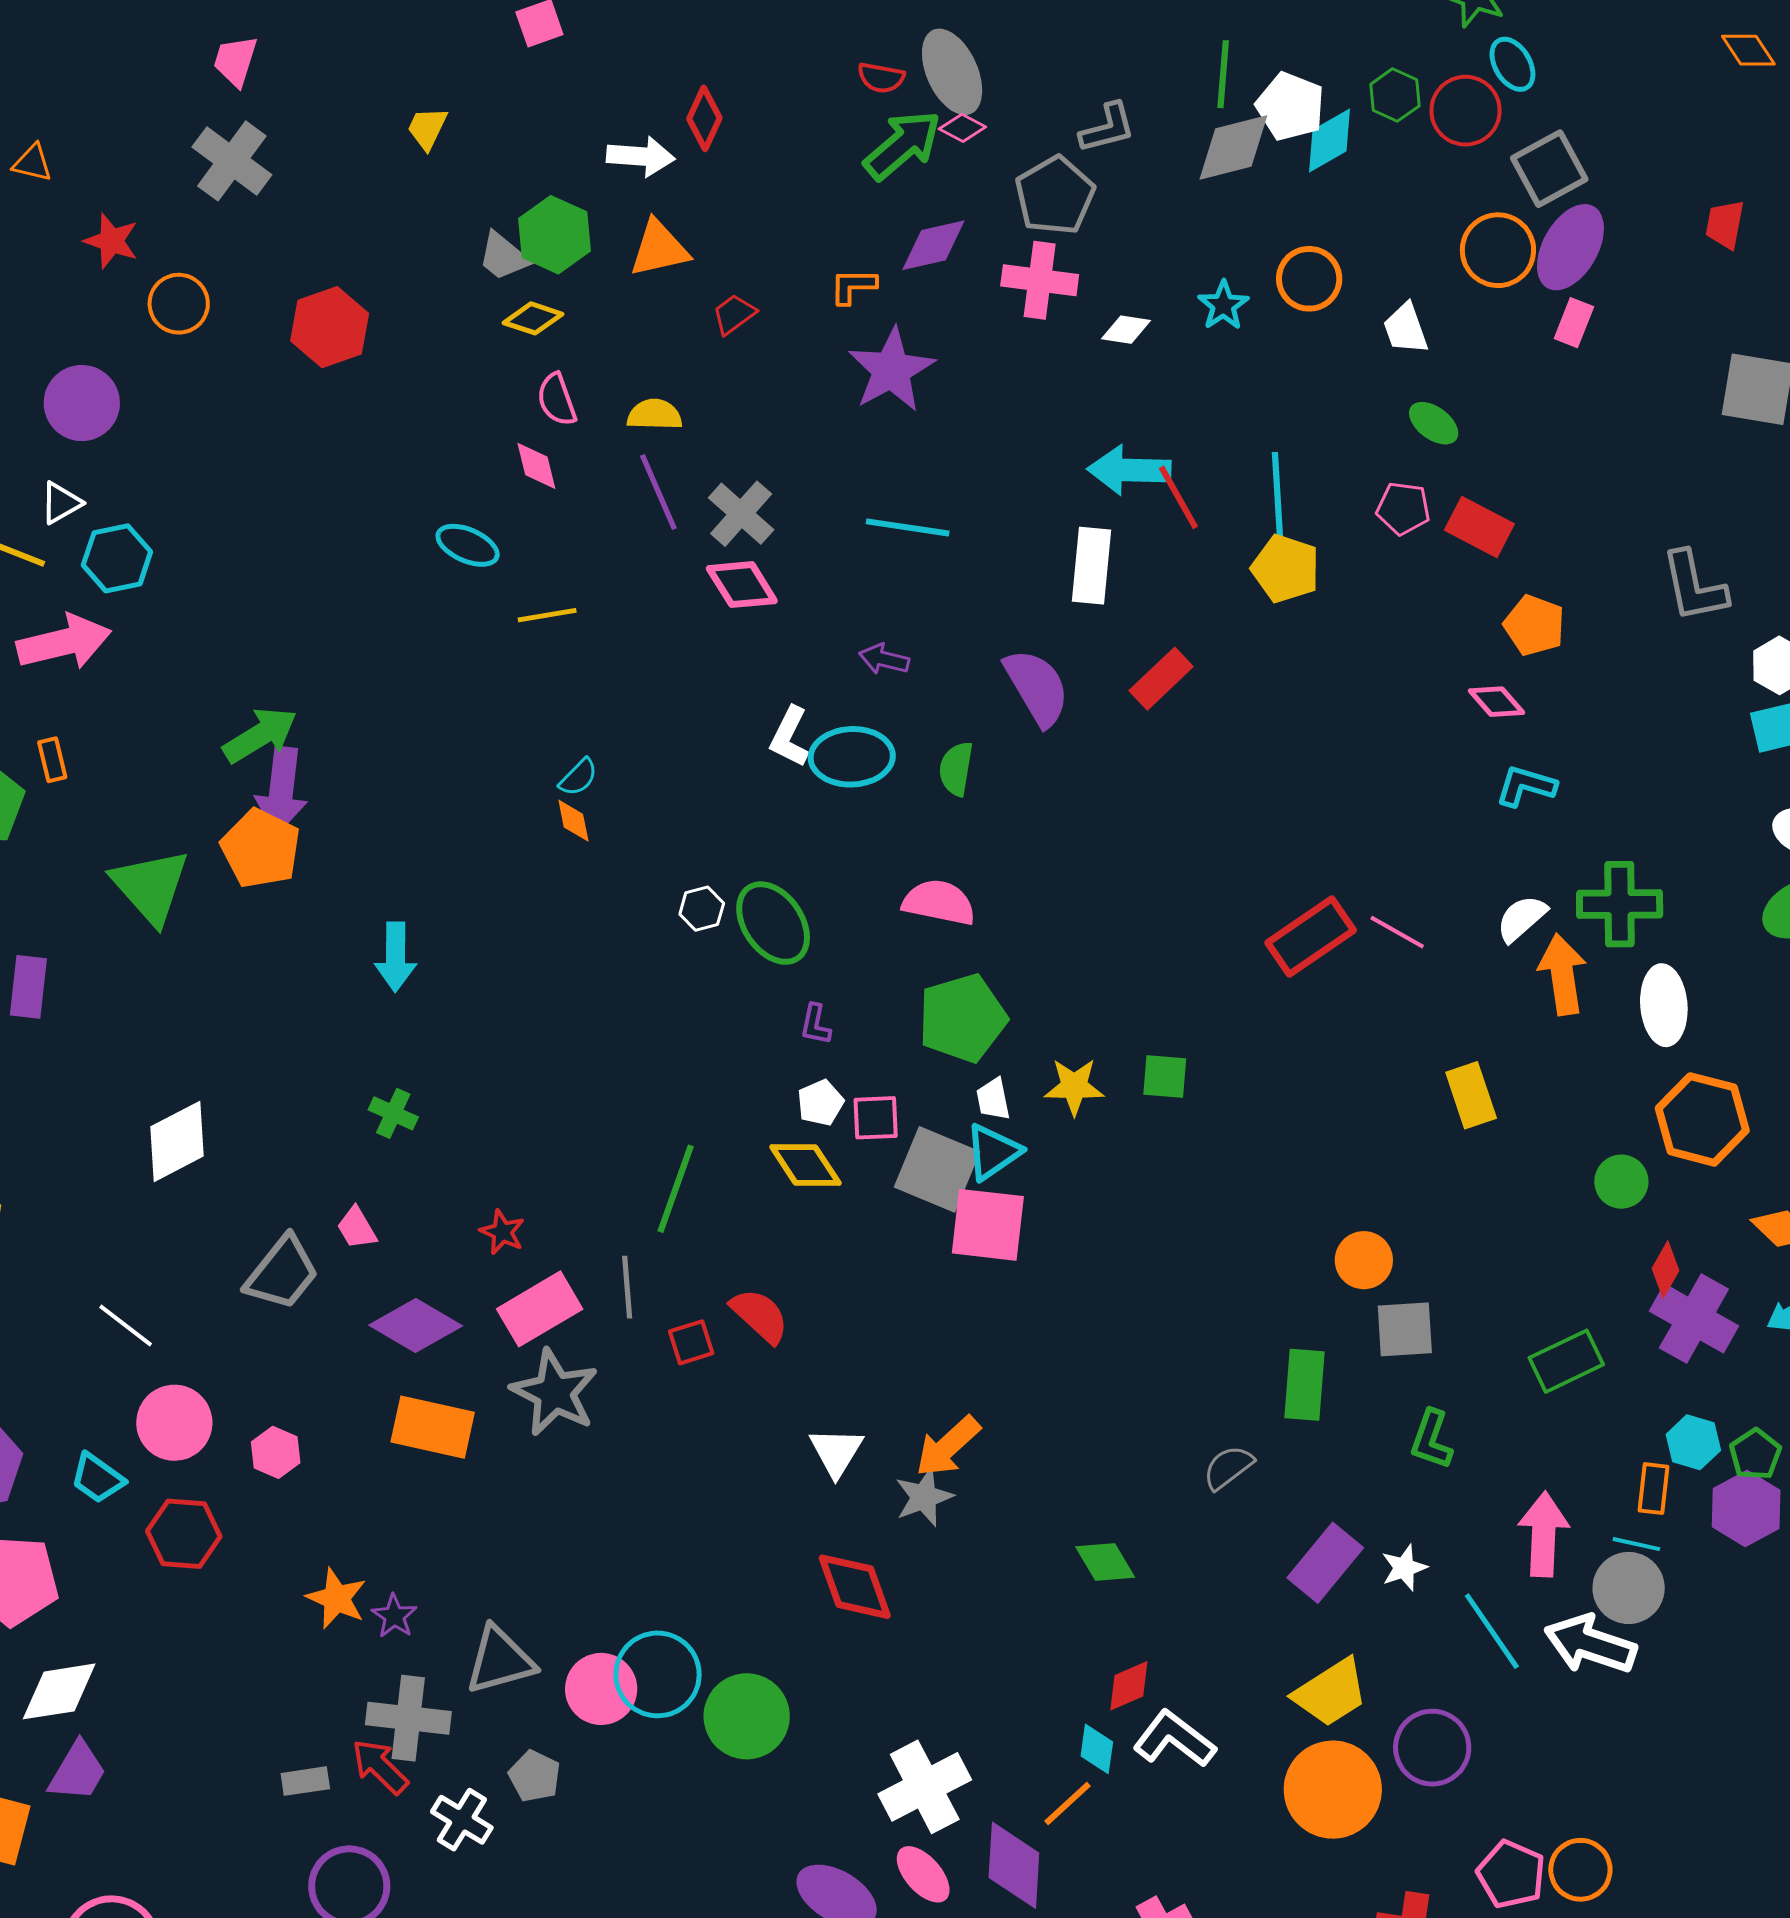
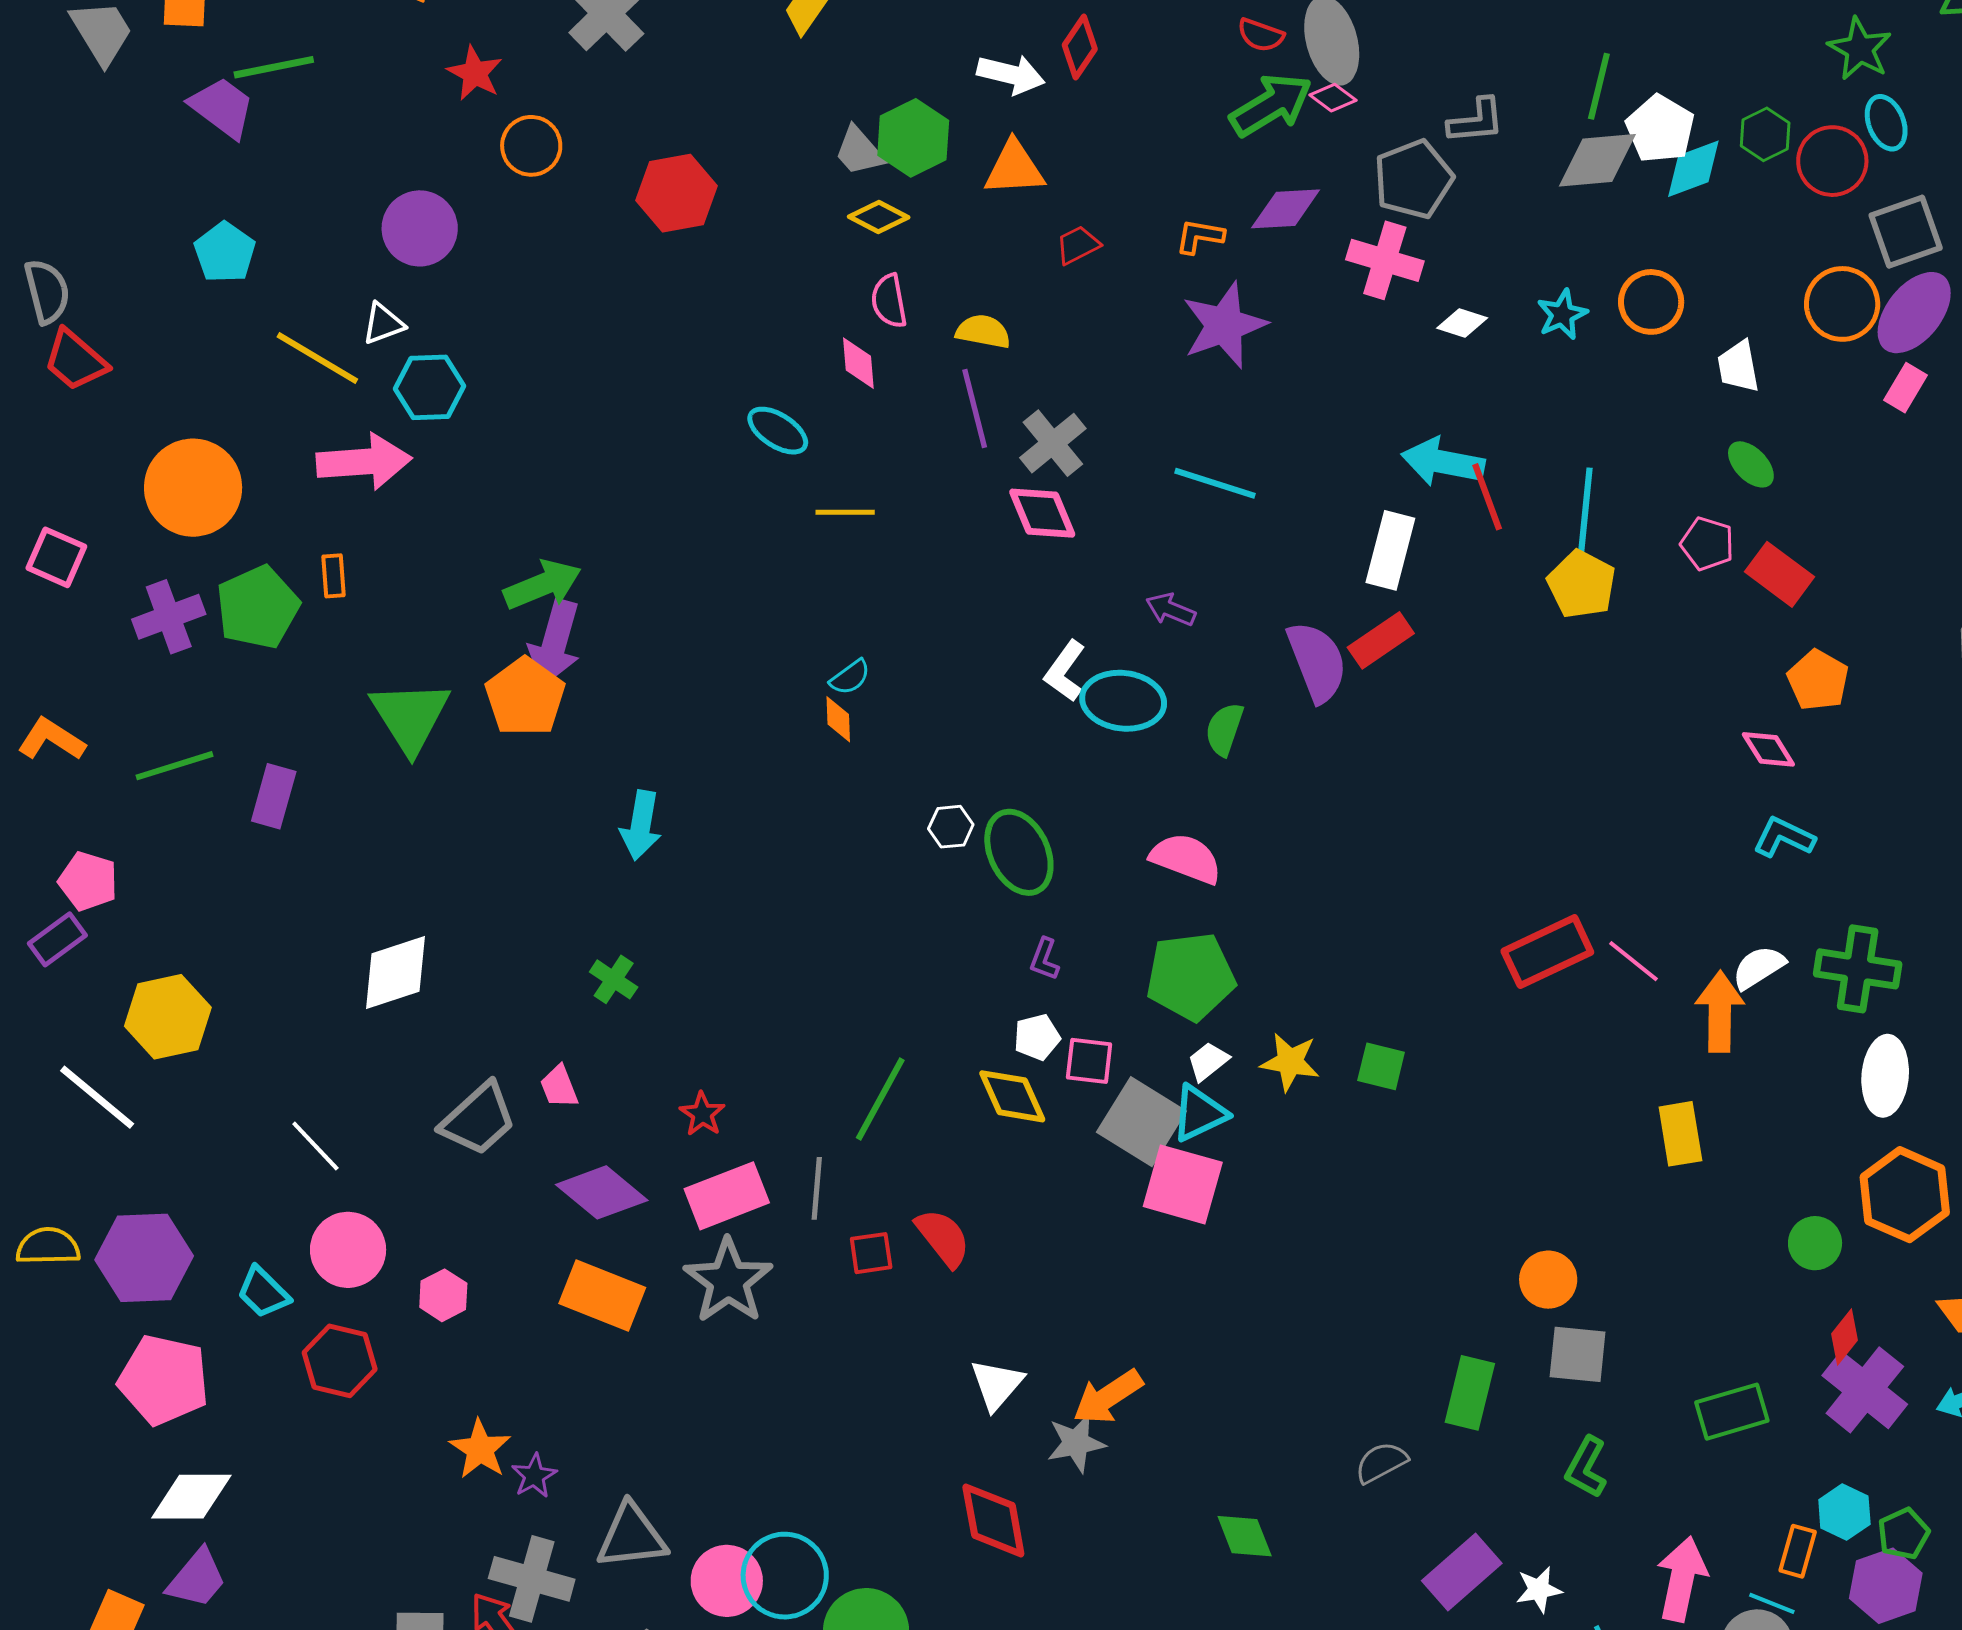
red rectangle: (1161, 679) -> (1381, 640), moved
orange arrow: (1562, 974) -> (1720, 1012), moved
white trapezoid: (993, 1099) -> (1208, 1061), turned 54

